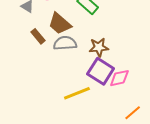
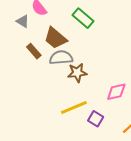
brown star: (99, 47) -> (77, 73), moved
purple square: (101, 71) -> (96, 119), moved, size x0.6

